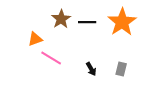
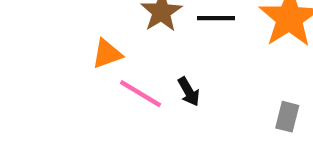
black arrow: (91, 69) -> (189, 92), moved

